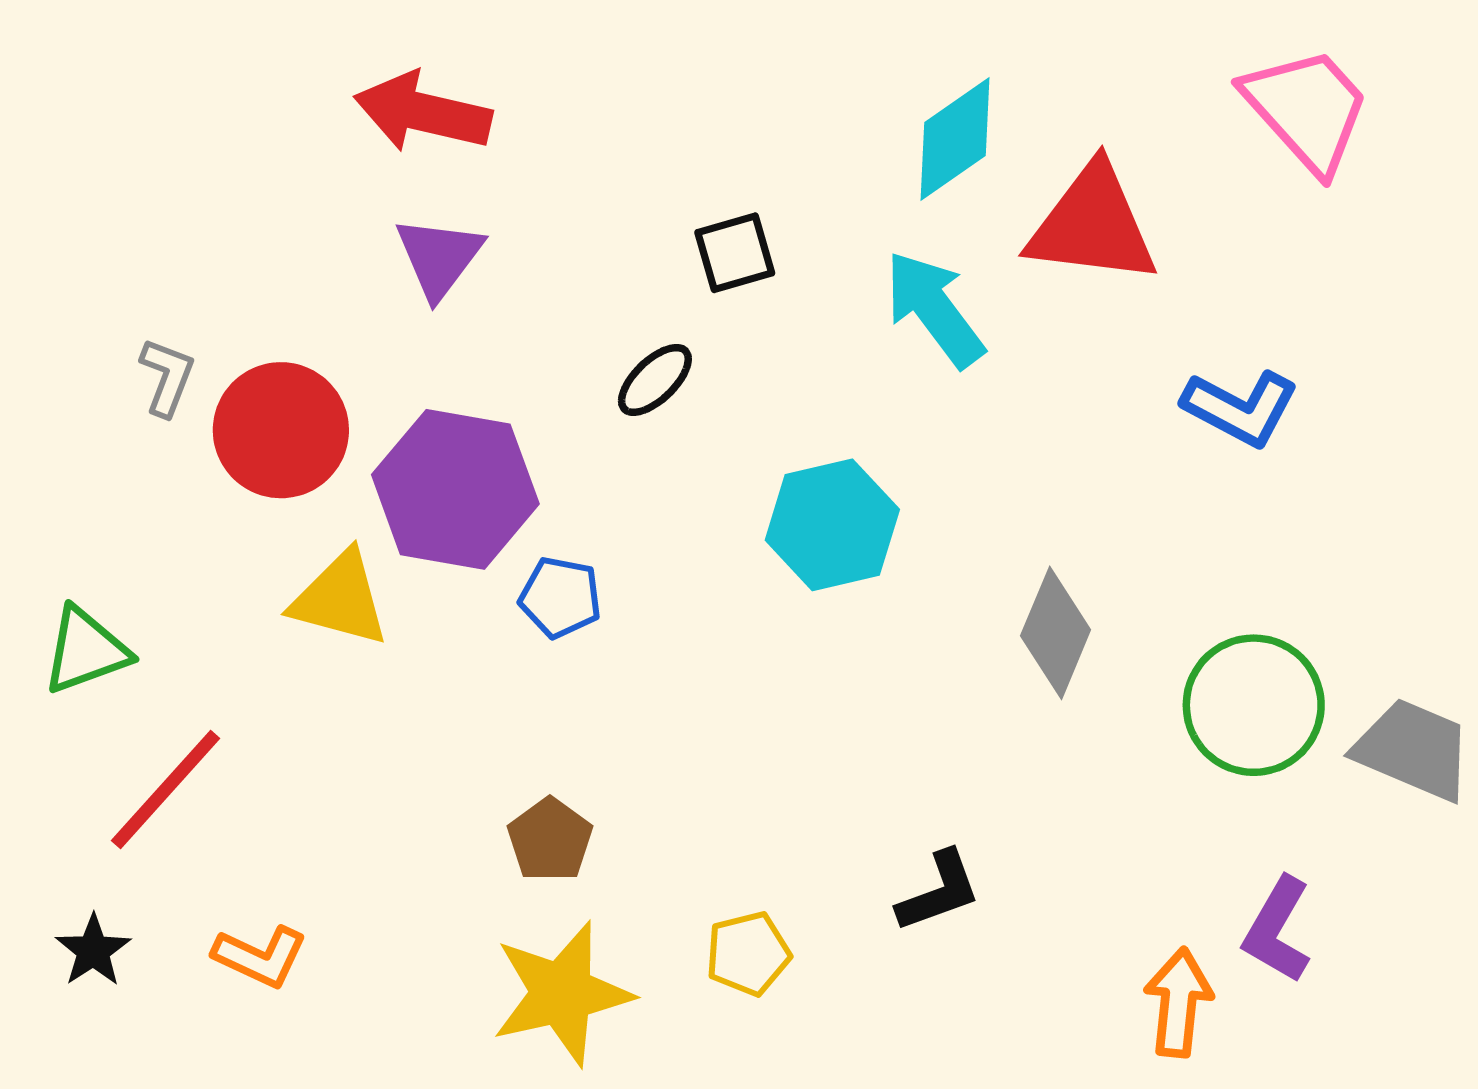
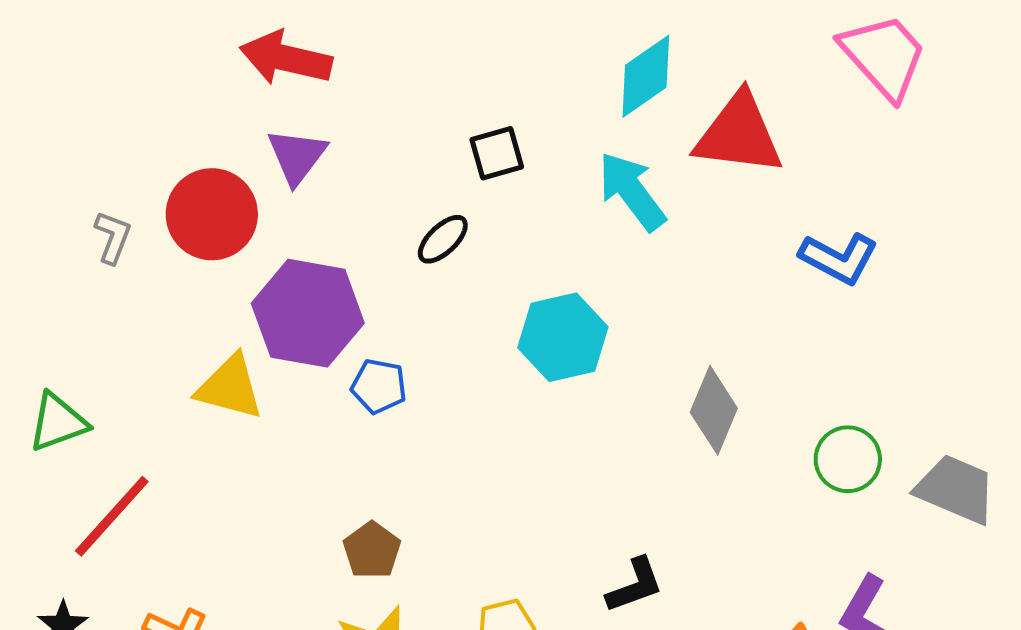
red circle: (281, 430) -> (212, 214), moved
green circle: (1254, 705) -> (848, 459), size x0.7

